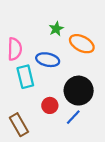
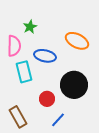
green star: (56, 29) -> (30, 27), moved
blue line: (73, 117) -> (58, 120), moved

